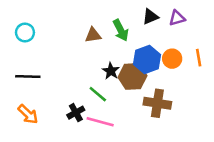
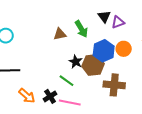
black triangle: (150, 17) -> (104, 17), turned -40
purple triangle: (177, 18) -> (118, 22), moved
orange arrow: (28, 114) -> (27, 96), moved

